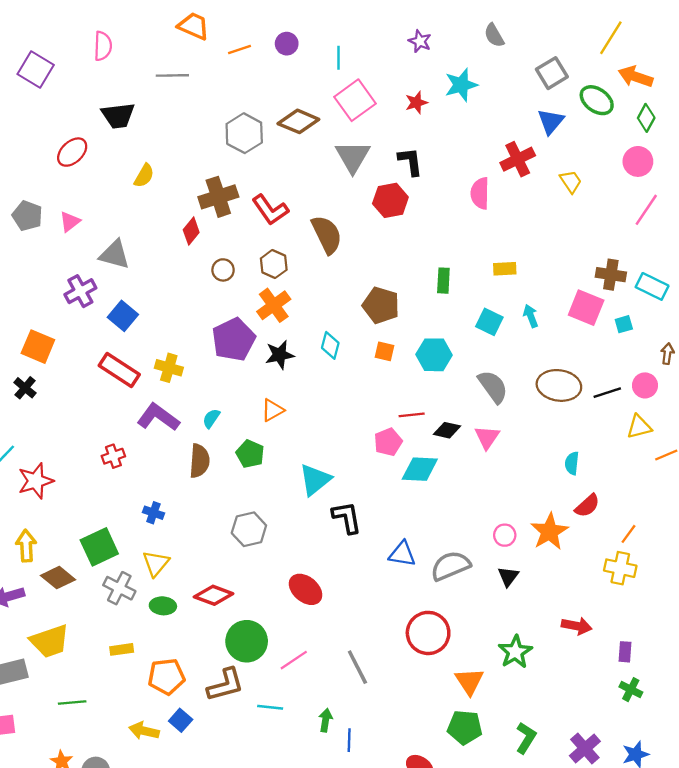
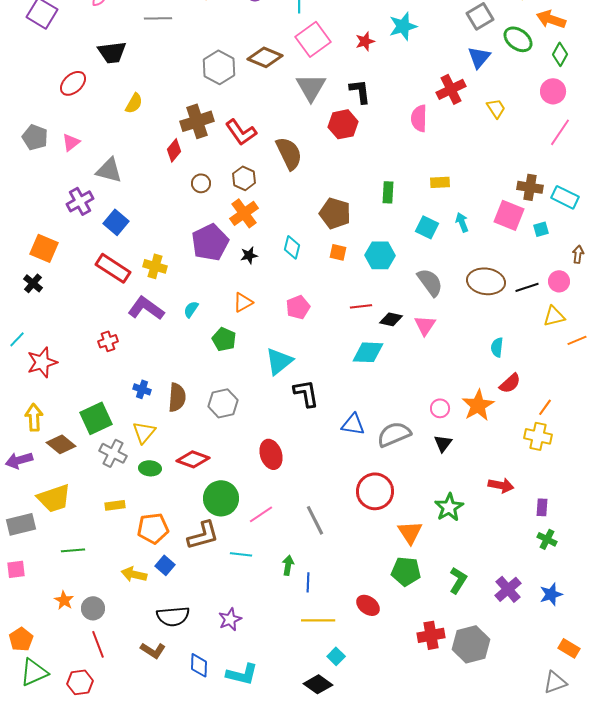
black star: (280, 355) -> (249, 255), size x0.7
pink pentagon: (388, 442) -> (298, 307), moved
brown semicircle: (199, 461) -> (177, 397), moved
red ellipse: (306, 589) -> (271, 454), turned 32

